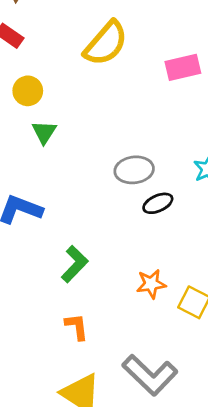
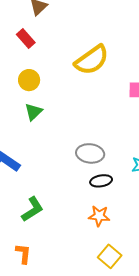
orange star: (151, 284) -> (99, 216), moved

